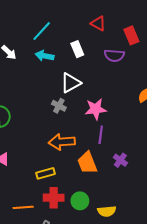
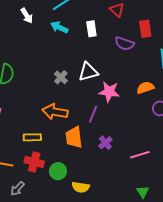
white triangle: (71, 83) -> (88, 72), moved
pink star: (96, 109) -> (109, 92), moved

